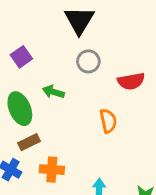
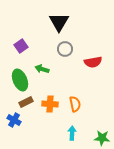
orange semicircle: (108, 121) -> (75, 104), moved
orange cross: (52, 170) -> (50, 104), moved

